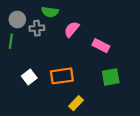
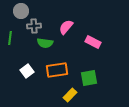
green semicircle: (50, 12) -> (45, 43), moved
gray circle: (17, 19) -> (21, 11), moved
green square: (111, 77) -> (89, 78), moved

